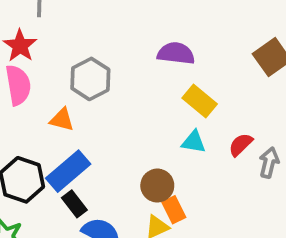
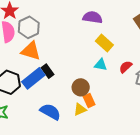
gray hexagon: (90, 79) -> (29, 27), moved
orange triangle: (62, 120) -> (31, 51), size x1.5
black rectangle: (74, 204) -> (47, 71), moved

